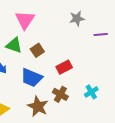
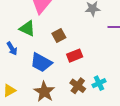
brown square: (37, 50) -> (59, 35), moved
brown cross: (60, 94) -> (78, 86), moved

